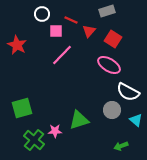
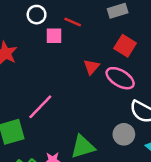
red triangle: (89, 31) -> (91, 67), moved
pink line: (62, 55) -> (40, 107), moved

